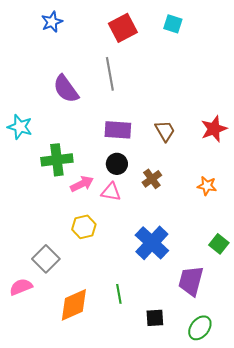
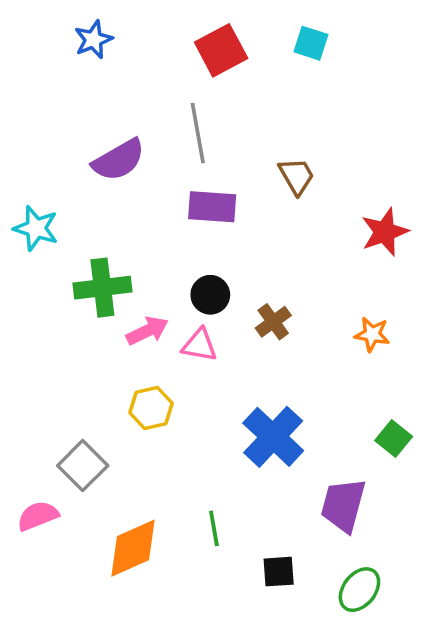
purple semicircle: (66, 89) -> (119, 160), turned -84
purple rectangle: (118, 130) -> (212, 207), moved
brown trapezoid: (165, 131) -> (297, 176), moved

